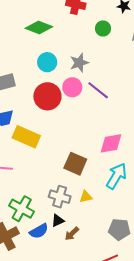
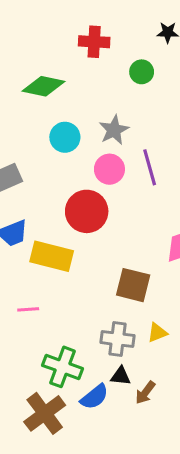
purple line: (98, 90) -> (150, 167), turned 45
red circle: (47, 96) -> (87, 211), moved
black triangle: (58, 221) -> (121, 376), turned 40

